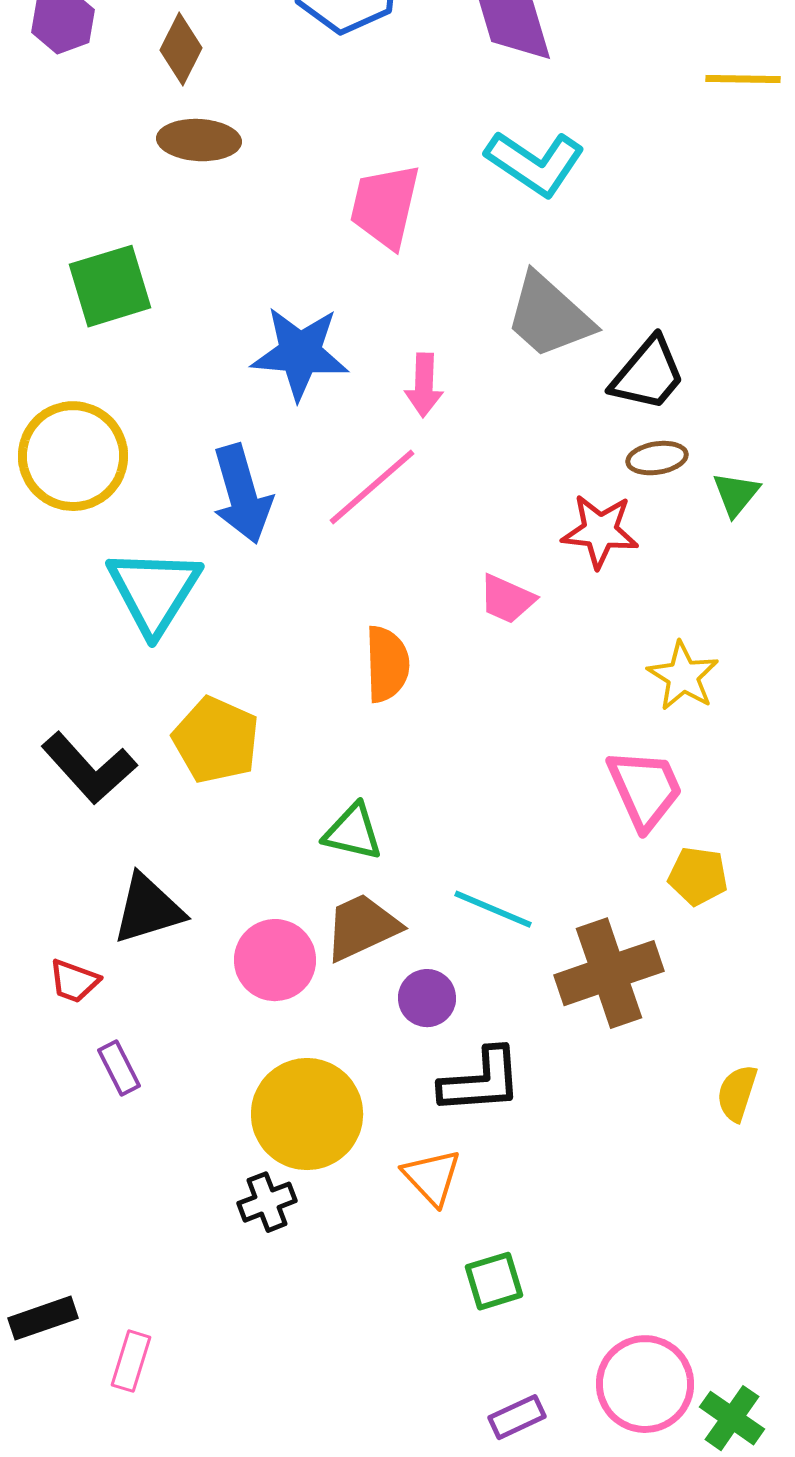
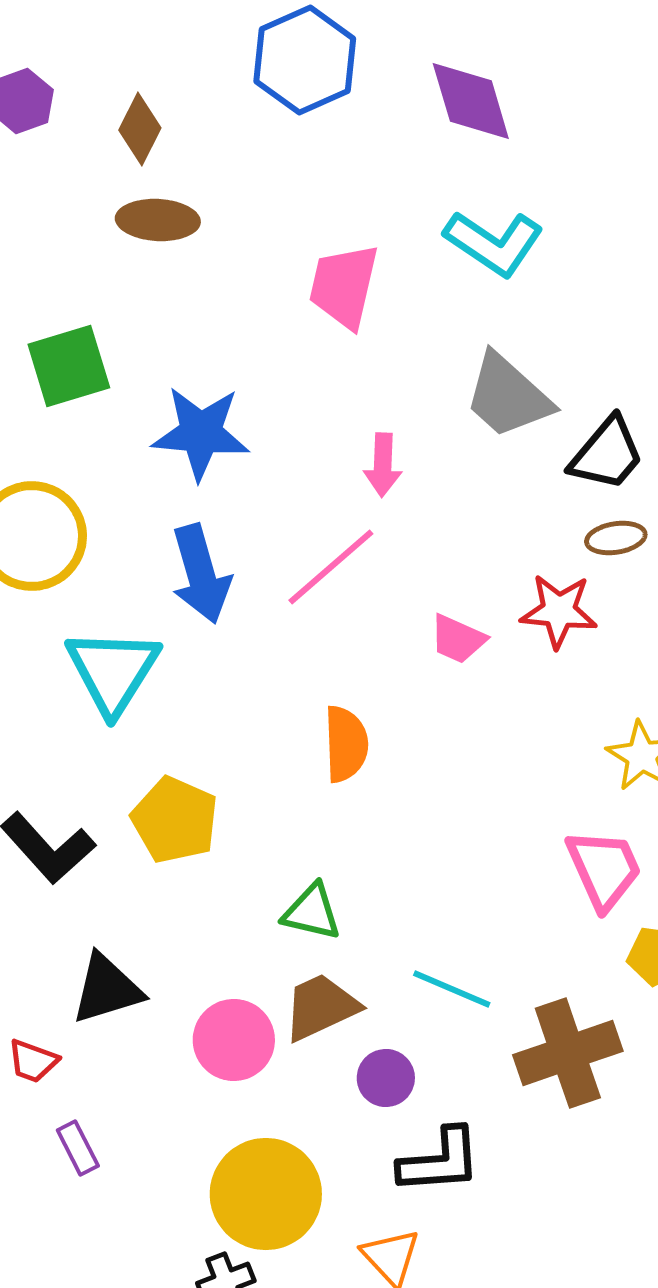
blue star: (300, 353) -> (201, 433), moved
pink trapezoid: (507, 599) -> (458, 639), moved

